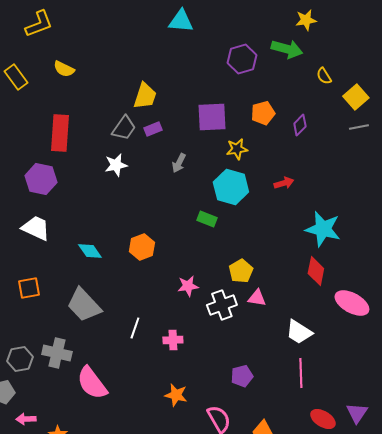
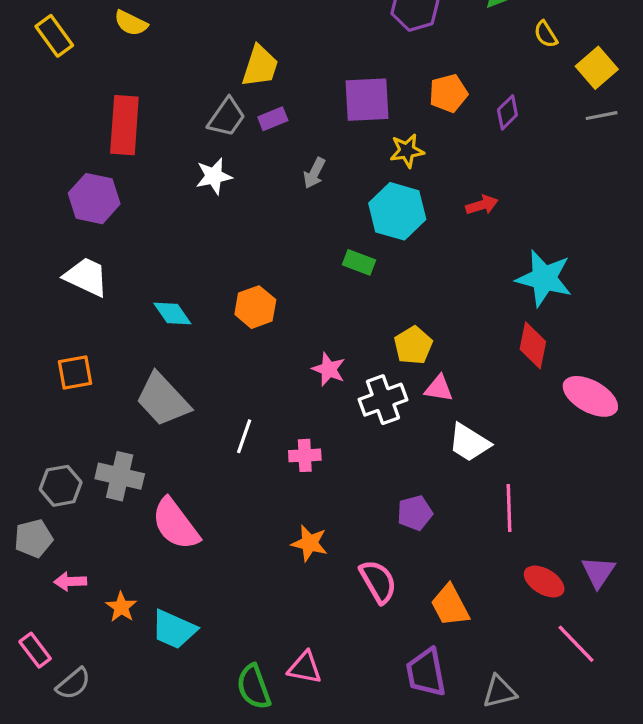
pink star: (188, 286) -> (329, 369), turned 30
white trapezoid: (299, 332) -> (469, 443), moved

